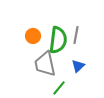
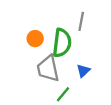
gray line: (76, 35) -> (81, 21), moved

